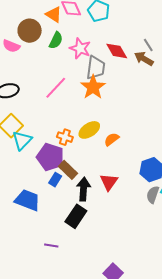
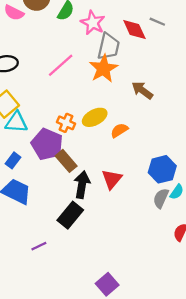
gray line: (148, 45) -> (157, 22), moved, turned -40
brown arrow: (144, 59) -> (142, 90), moved
cyan triangle: (22, 140) -> (16, 122), turned 45
blue rectangle: (55, 180) -> (13, 160), moved
purple line: (51, 246) -> (39, 246), turned -40

